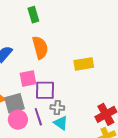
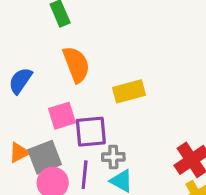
yellow rectangle: (84, 64) -> (129, 91), moved
purple line: (38, 117) -> (85, 175), turned 30

